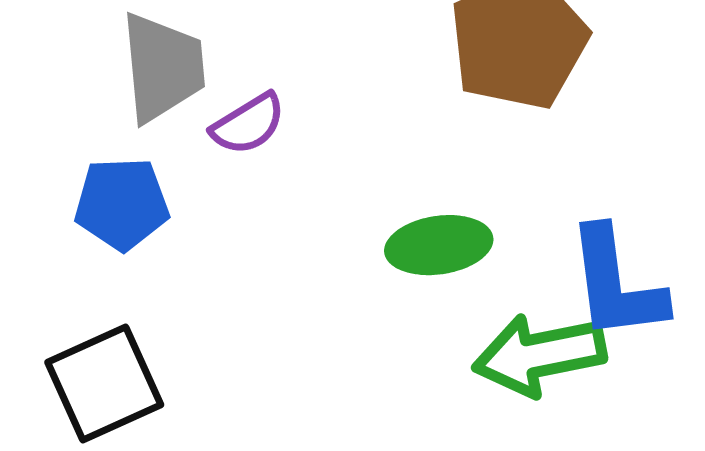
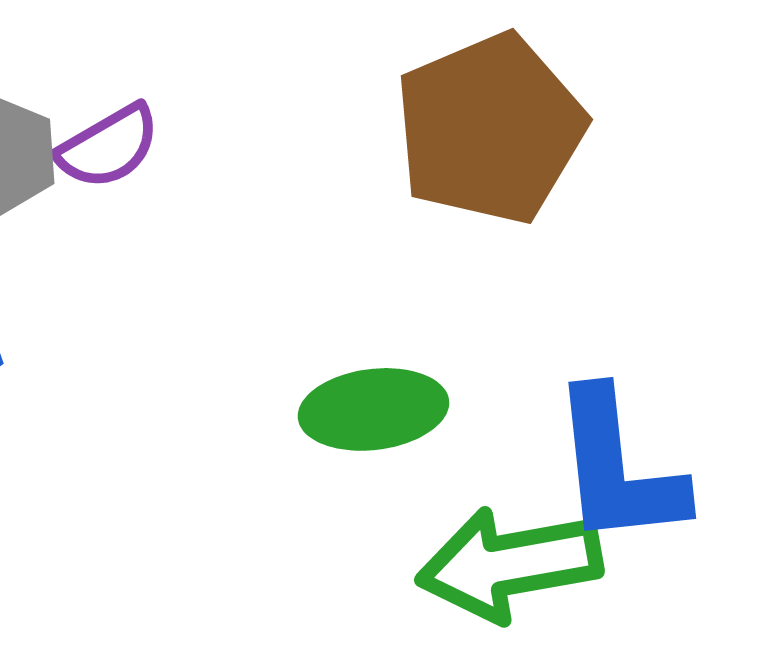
purple semicircle: (248, 124) -> (108, 147), moved

